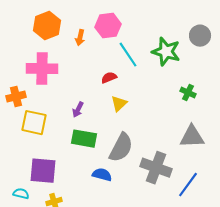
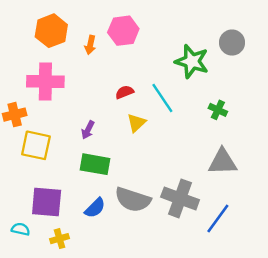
cyan line: (128, 55) -> (162, 98), moved
gray semicircle: (121, 148) -> (133, 200), moved, turned 80
blue semicircle: (102, 175) -> (95, 208), moved, turned 120

